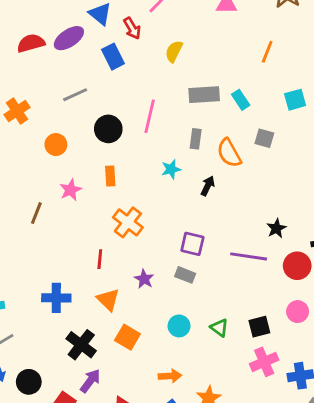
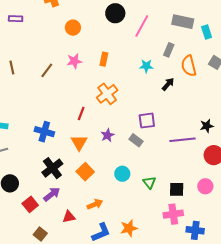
black circle: (108, 129) -> (115, 13), moved
purple square: (192, 244) -> (147, 121), turned -36
purple line: (249, 256) -> (183, 140), turned -30
orange arrow: (170, 376) -> (95, 204), moved, turned -35

